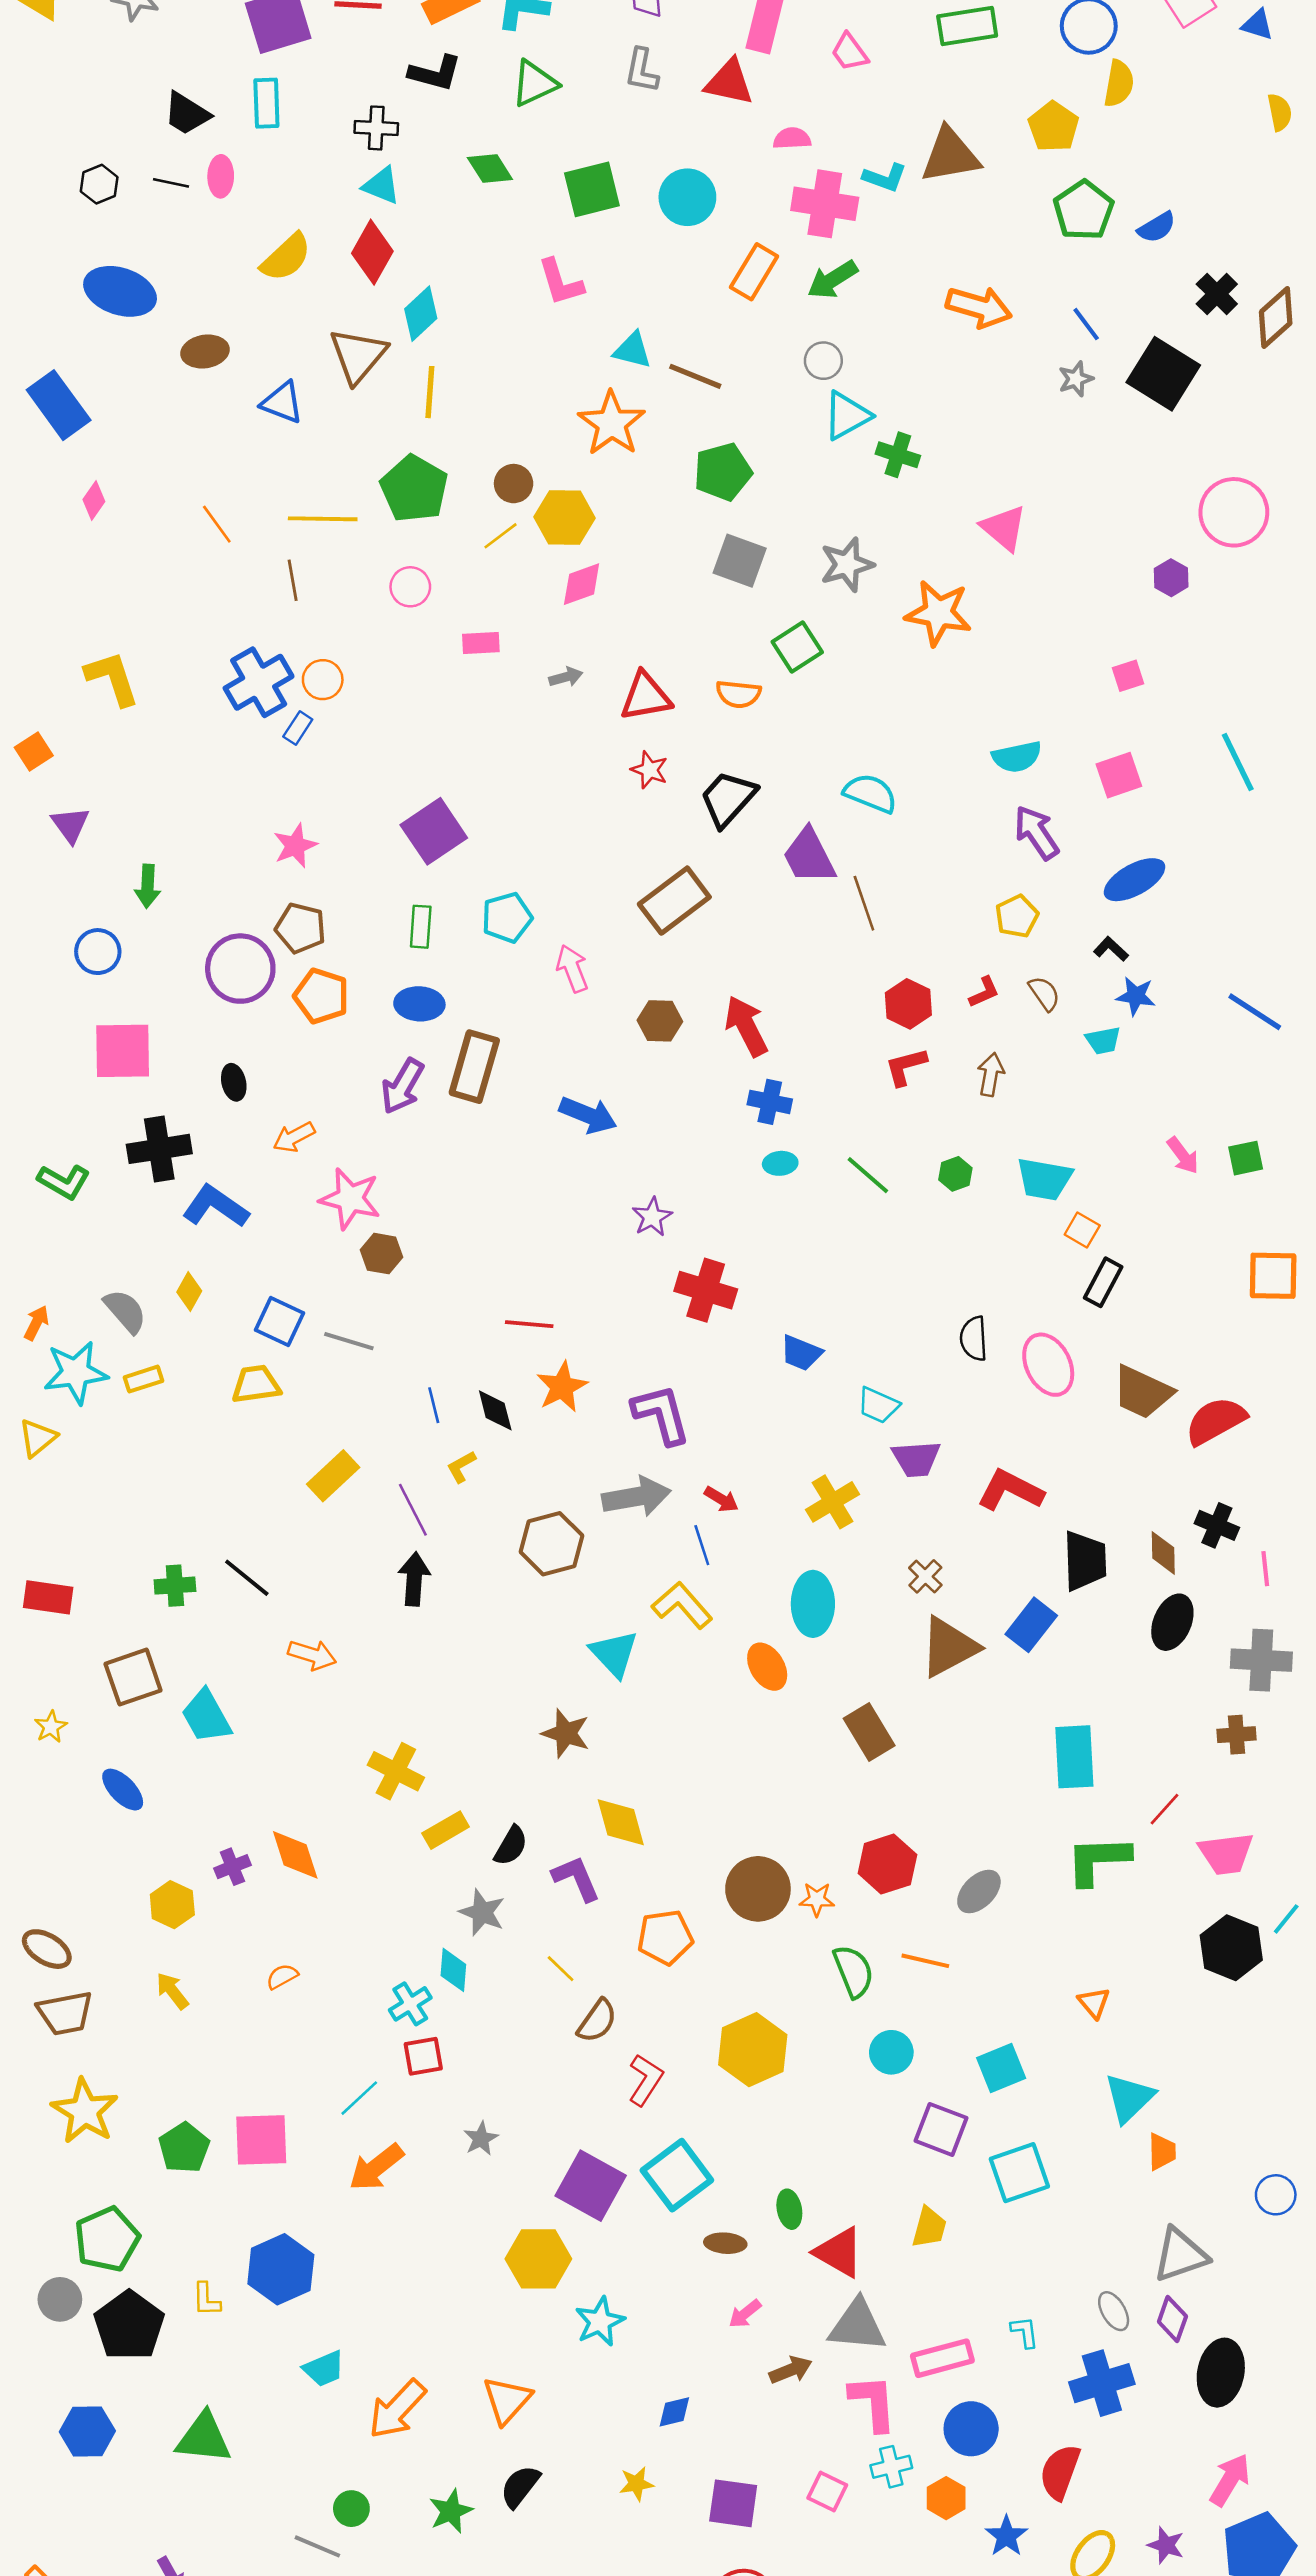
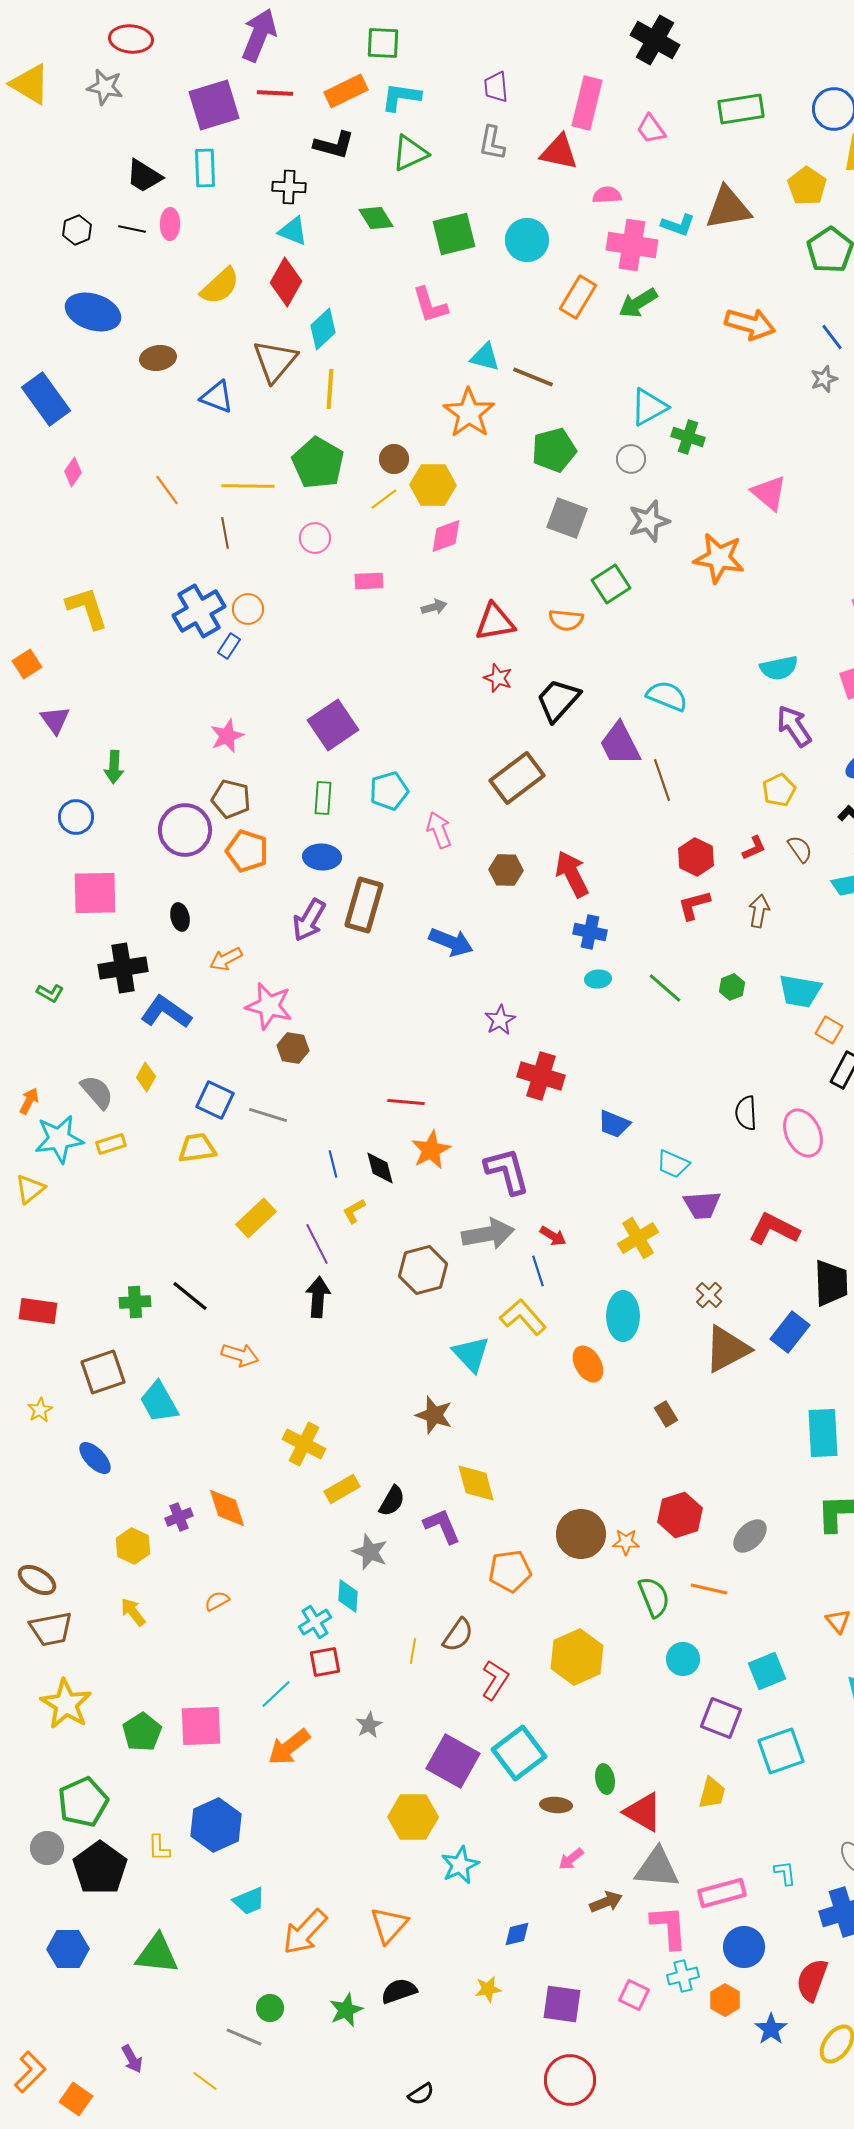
gray circle: (823, 361) -> (631, 459), moved
green L-shape: (64, 1182) -> (50, 993), size x0.7
brown rectangle: (869, 1732) -> (666, 1414), size x0.6
yellow line: (561, 1969) -> (413, 1651), moved, turned 55
black semicircle: (520, 2486) -> (399, 1991), turned 33

